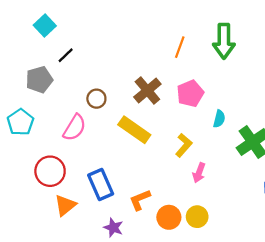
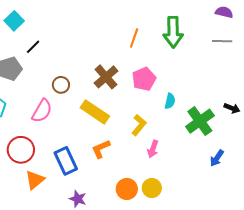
orange L-shape: (140, 200) -> (101, 149), moved

